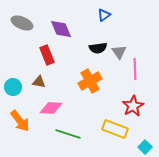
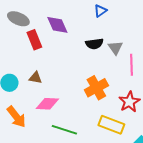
red rectangle: (47, 55) -> (34, 40), moved
orange cross: (90, 81) -> (96, 88), moved

